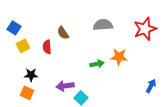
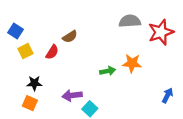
gray semicircle: (103, 25) -> (130, 21), moved
brown semicircle: (63, 33) -> (70, 37), turned -88
red semicircle: (47, 47) -> (52, 52), turned -144

